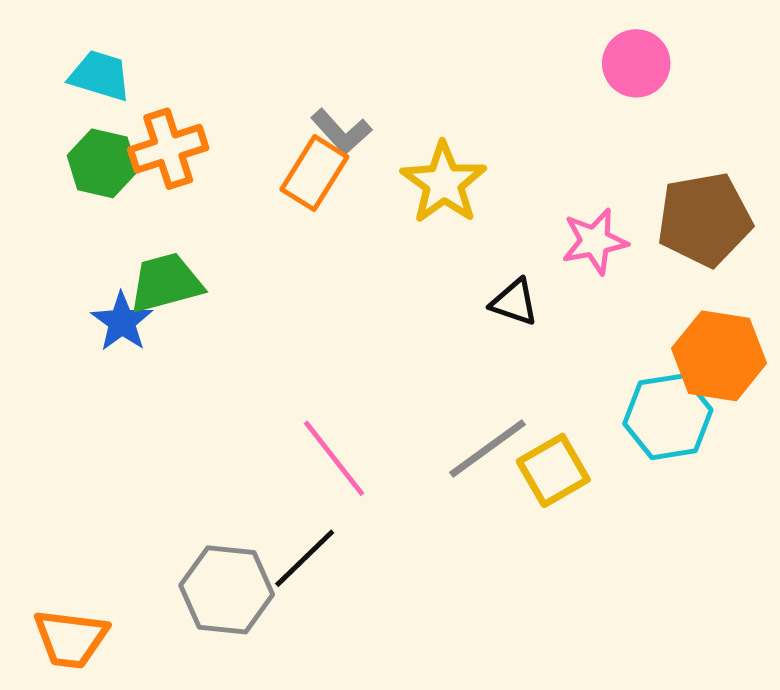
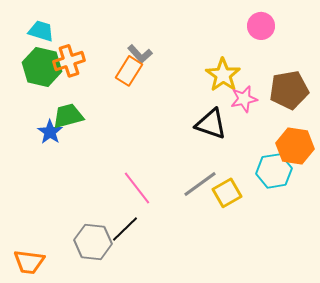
green hexagon: (102, 163) -> (42, 67), size x1.4
yellow star: (444, 183) -> (223, 75), moved
black triangle: (514, 302) -> (211, 124), size x1.6

